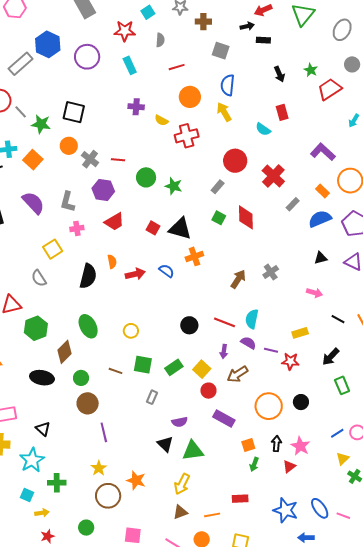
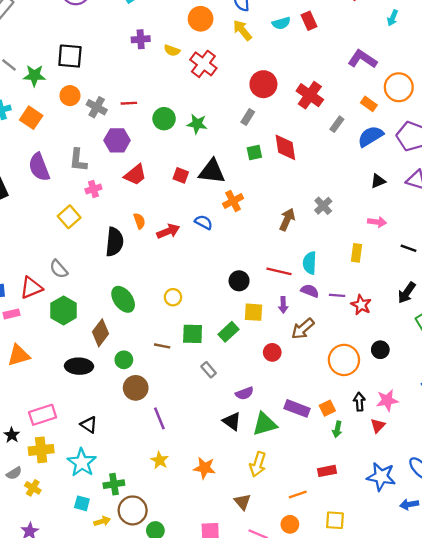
cyan semicircle: (263, 129) -> (281, 23), moved, turned -42
red cross: (187, 136) -> (203, 64), turned -30
purple semicircle: (33, 203) -> (39, 167), turned -150
green square: (219, 218) -> (254, 153), turned -32
gray semicircle: (39, 278) -> (59, 269), moved
yellow rectangle: (300, 333) -> (357, 253), moved, turned -56
red star: (290, 361) -> (361, 305), turned 30
yellow square: (202, 369) -> (253, 312), moved, turned -30
gray rectangle: (152, 397) -> (209, 370), turned -56
purple rectangle: (224, 418) -> (297, 408), moved
pink star: (300, 446) -> (387, 400), turned -30
brown circle: (108, 496) -> (133, 510), moved
brown triangle: (180, 512) -> (242, 502), moved, turned -42

